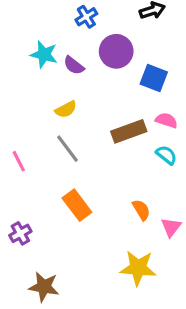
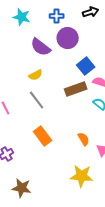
blue cross: (86, 17) -> (57, 16), moved, turned 32
cyan star: (44, 54) -> (22, 17), moved
purple semicircle: (74, 65) -> (41, 47), size x1.5
blue square: (154, 78) -> (86, 66), moved, turned 30

